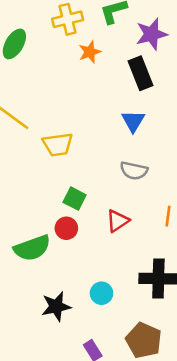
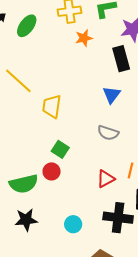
yellow trapezoid: (58, 144) -> (52, 106), turned 100
red triangle: (118, 221) -> (106, 179), moved
black star: (56, 306) -> (26, 220), moved

